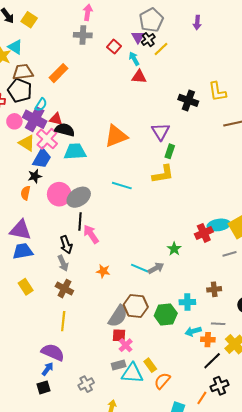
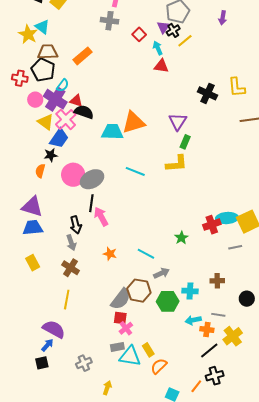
cyan trapezoid: (75, 152) -> (112, 132), moved
gray arrow: (156, 268) -> (161, 273), moved

